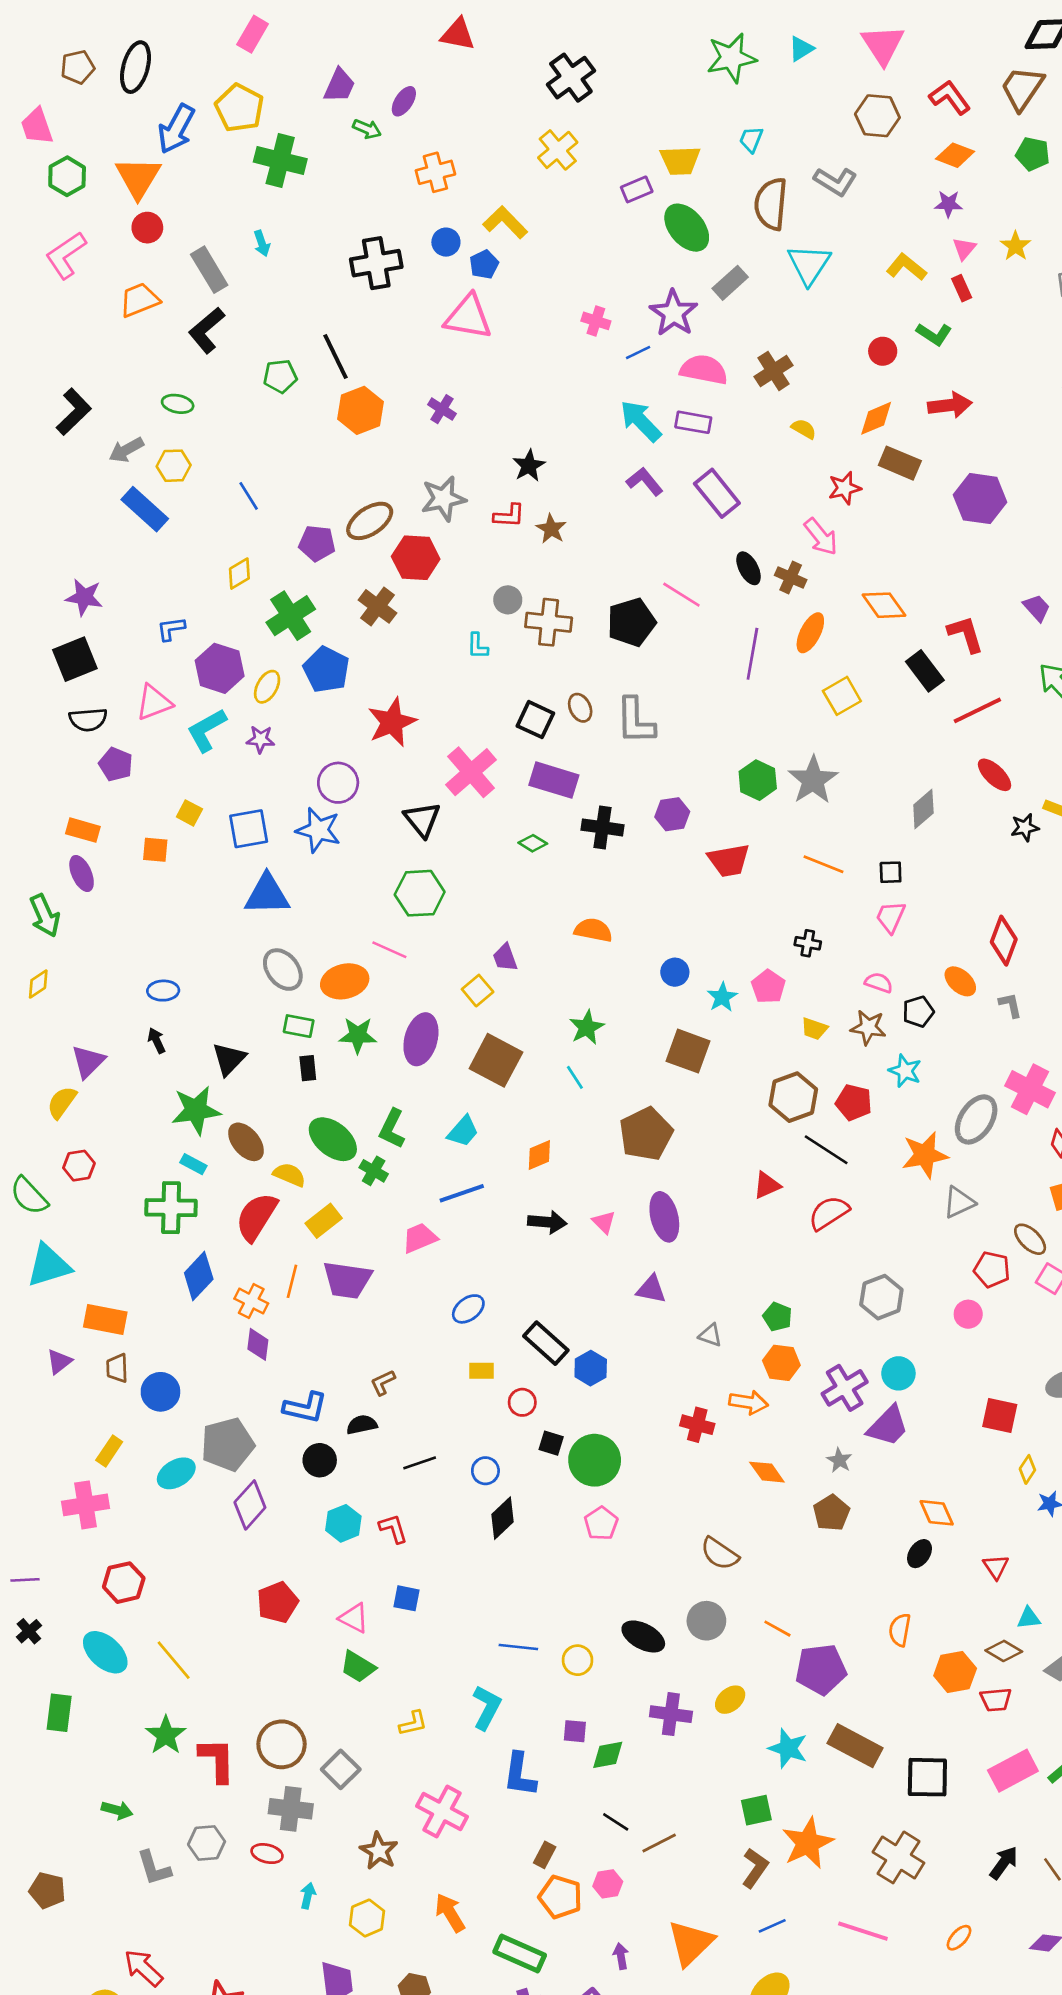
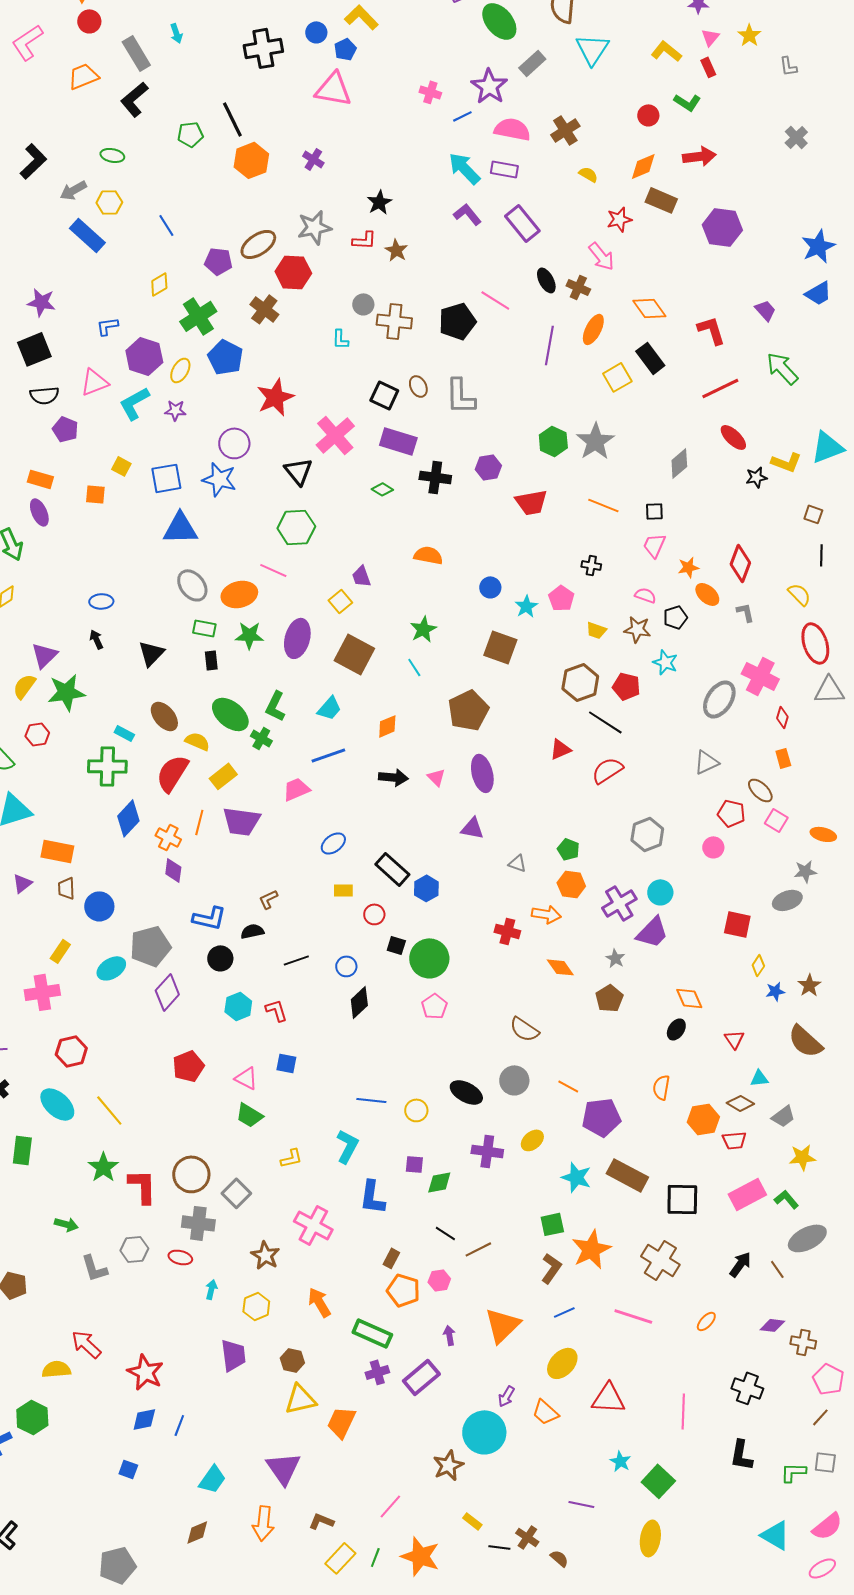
black rectangle: (925, 671) -> (650, 358), moved
green star: (196, 1110) -> (66, 692), moved
orange star: (925, 1155) -> (688, 567), moved, size x0.6

